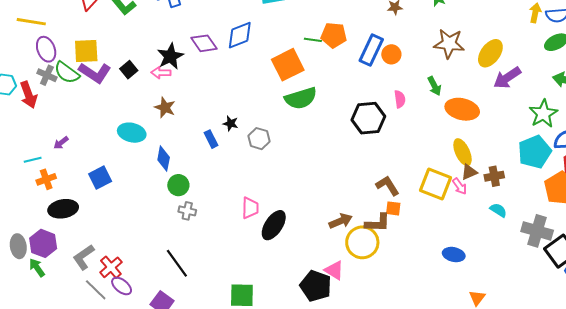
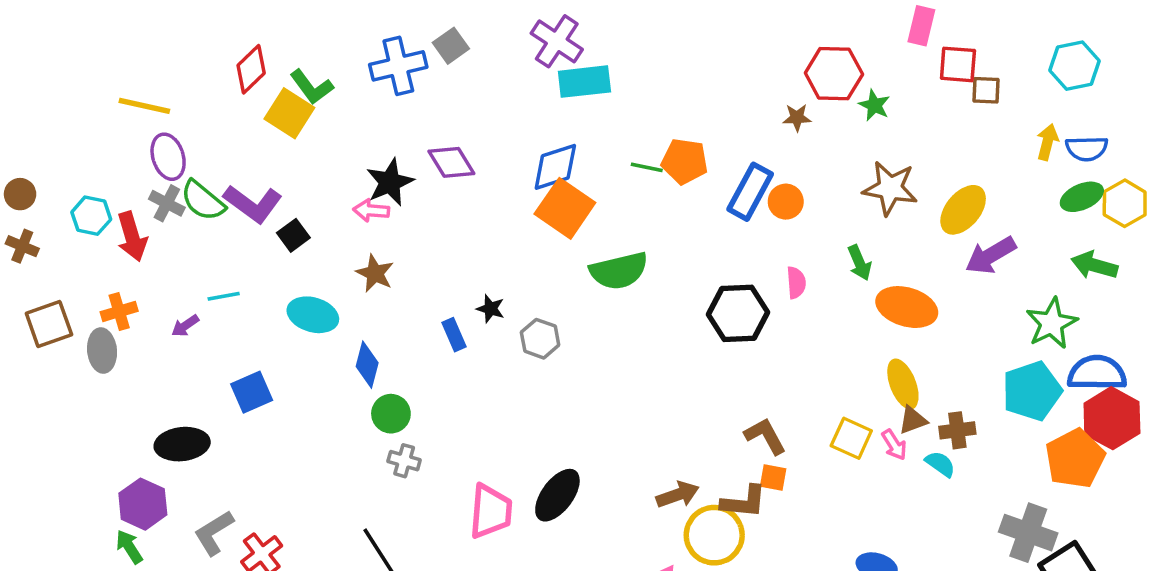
blue diamond: (240, 35) -> (555, 167), moved
yellow square: (86, 51) -> (289, 113), moved, turned 32
orange square: (288, 65) -> (565, 208), moved, turned -32
black square: (129, 70) -> (293, 235), moved
cyan line: (33, 160) -> (224, 296), moved
orange cross: (46, 179) -> (119, 311), moved
yellow square: (436, 184) -> (851, 438), size x0.7
pink trapezoid: (250, 208) -> (491, 511), moved, size x1.4
cyan semicircle: (498, 210) -> (940, 464), moved
gray ellipse: (18, 246) -> (102, 351), moved

